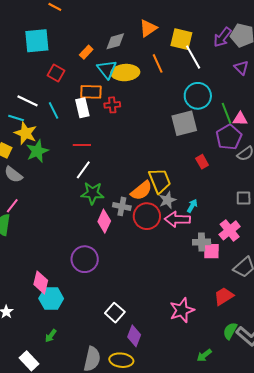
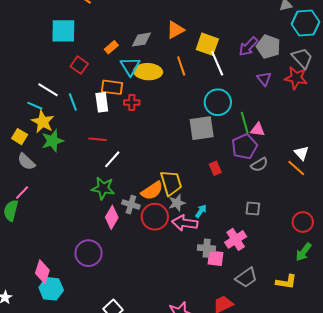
white line: (83, 170) -> (112, 159), moved

